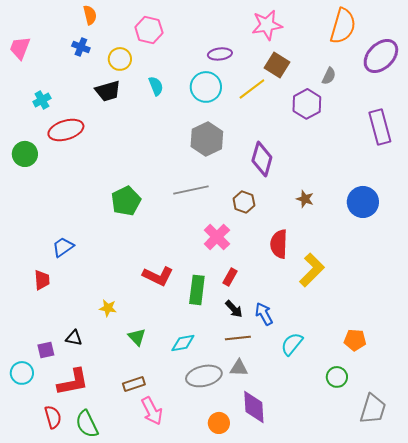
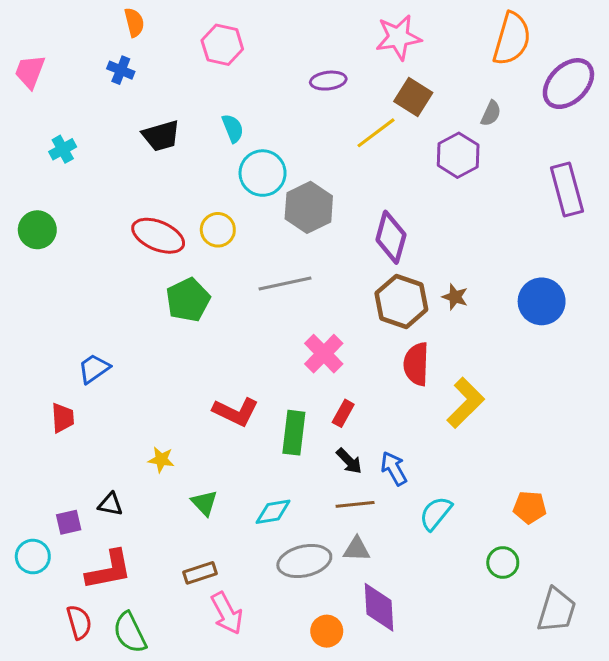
yellow circle: (120, 59) -> (218, 230), moved
cyan circle: (206, 87) -> (263, 173), moved
red ellipse: (66, 130) -> (158, 236), moved, turned 40
brown hexagon: (244, 202) -> (401, 301), moved, size x1.6

